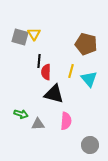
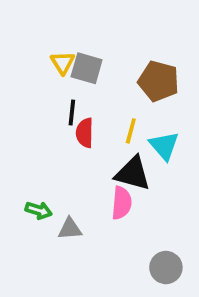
gray square: (20, 37) -> (87, 68), moved
black triangle: (54, 94) -> (133, 173), moved
pink semicircle: (66, 121) -> (122, 203), moved

